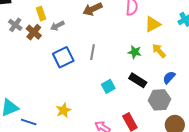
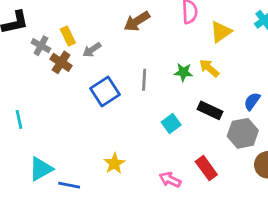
gray cross: (15, 25) -> (41, 46), moved
yellow arrow: (159, 51) -> (209, 68), moved
green star: (135, 52) -> (183, 72), moved

